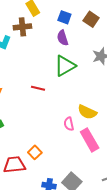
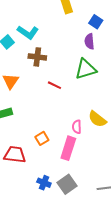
brown cross: (22, 27) -> (37, 57), moved
pink rectangle: (90, 140) -> (68, 148), moved, turned 35
orange square: (35, 152) -> (42, 138), moved

